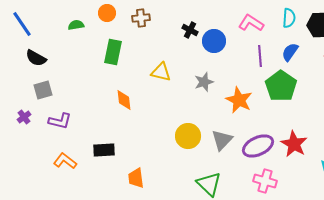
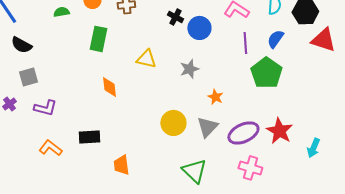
orange star: (239, 100) -> (215, 97), moved, size x0.6

